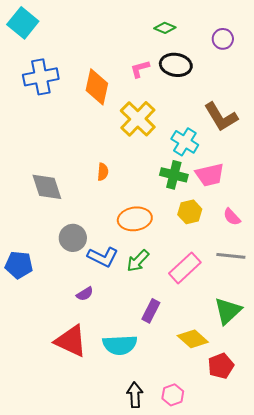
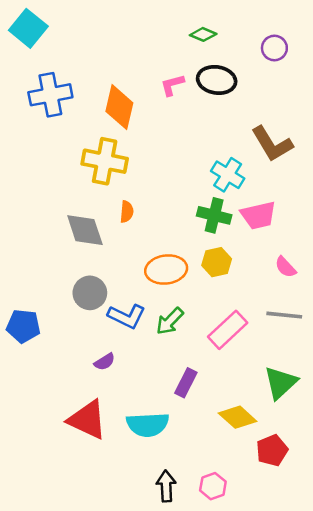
yellow cross: (138, 119) -> (105, 161), moved, turned -33
gray diamond: (47, 187) -> (85, 230), moved
yellow hexagon: (190, 212) -> (217, 262), moved

